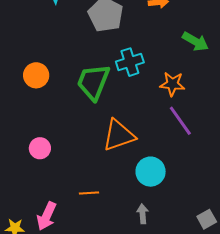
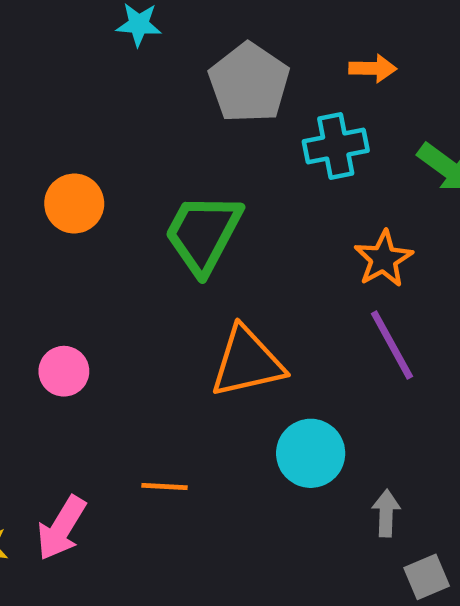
cyan cross: (130, 62) -> (336, 146), moved
orange star: (172, 84) -> (383, 259), turned 30
gray arrow: (143, 214) -> (386, 513), moved

